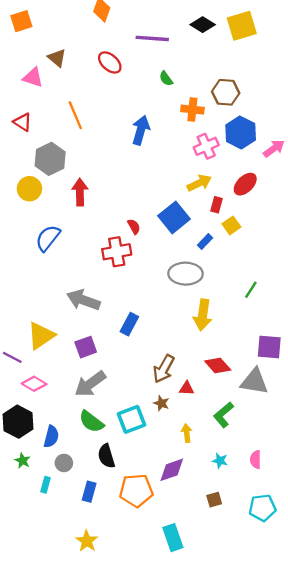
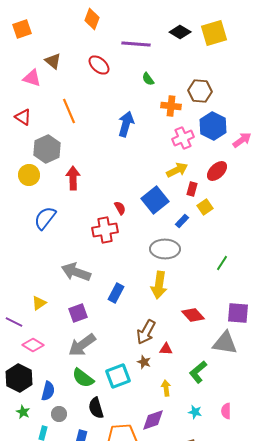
yellow arrow: (203, 315) -> (159, 285), moved
yellow triangle: (41, 336) -> (39, 303), size x0.6
red diamond: (218, 365) -> (193, 315), moved

